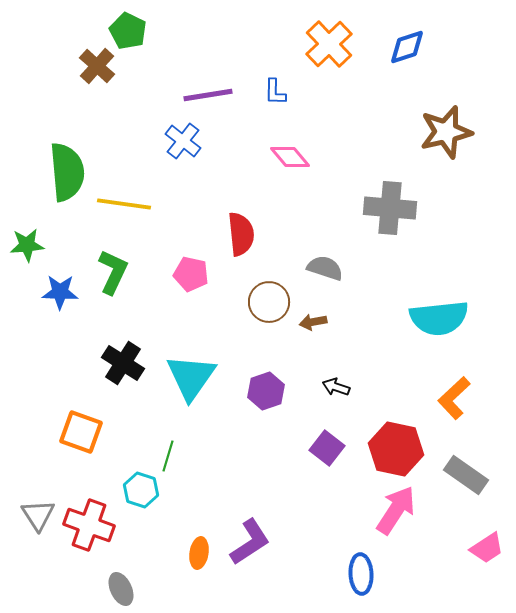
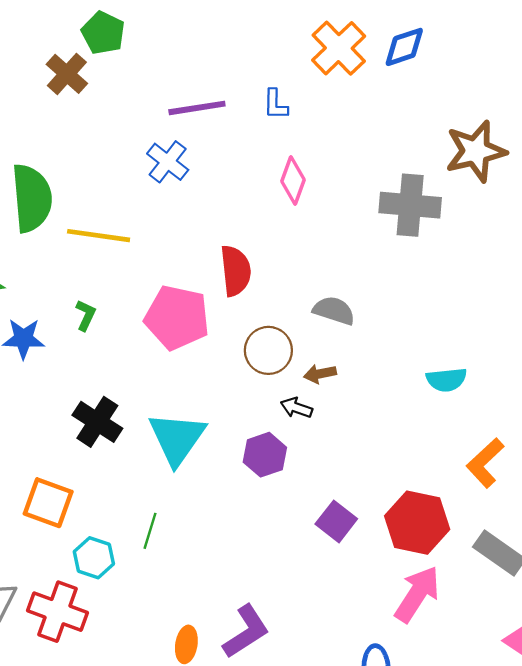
blue diamond: (407, 47) -> (404, 47), moved
pink diamond: (290, 157) -> (293, 181), turned 60
gray cross: (390, 208) -> (410, 205), moved
green L-shape: (113, 272) -> (86, 315), size x0.6
pink pentagon: (191, 274) -> (177, 318), size x1.6
cyan semicircle: (439, 318) -> (446, 380), moved, size x0.6
black arrow: (336, 387) -> (296, 408), moved
cyan hexagon: (141, 490) -> (94, 558), moved

